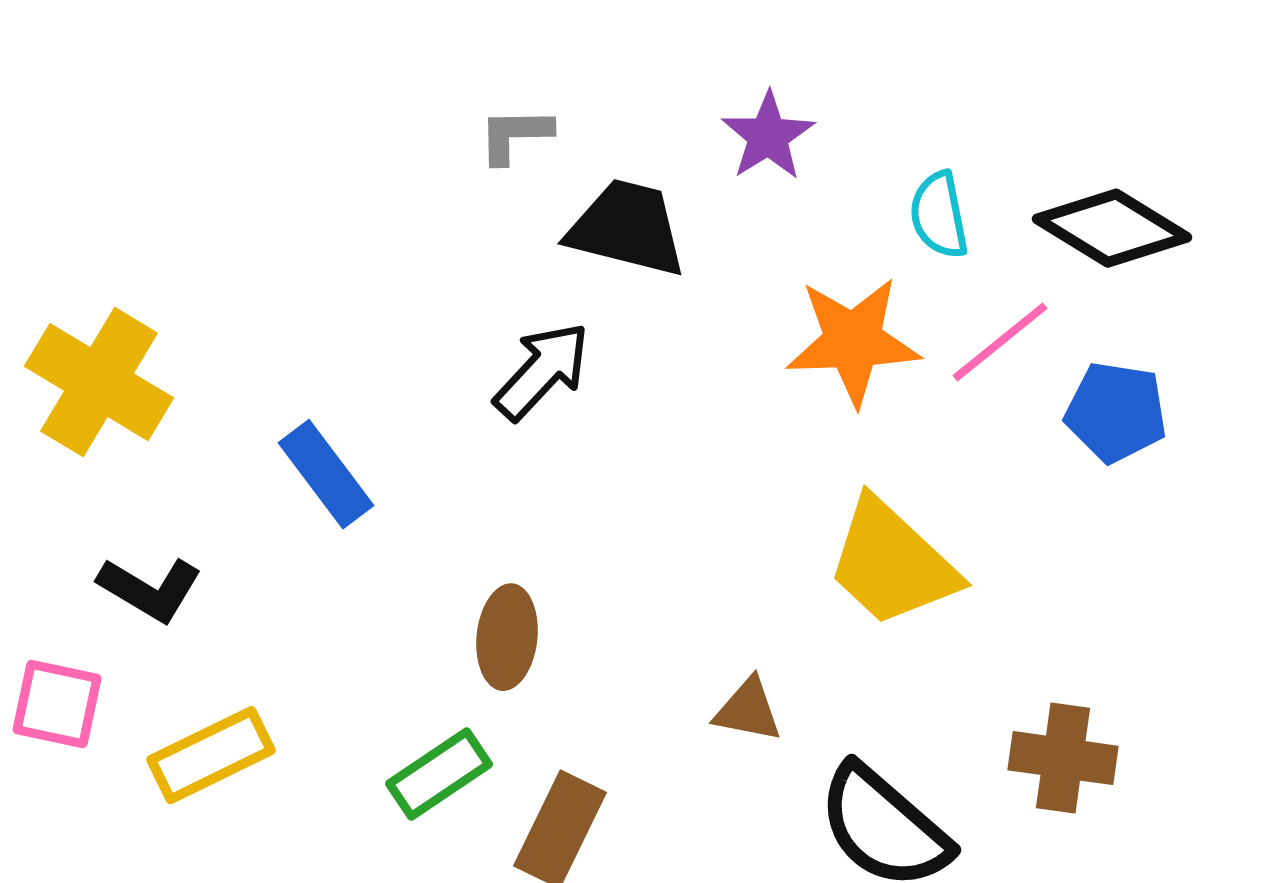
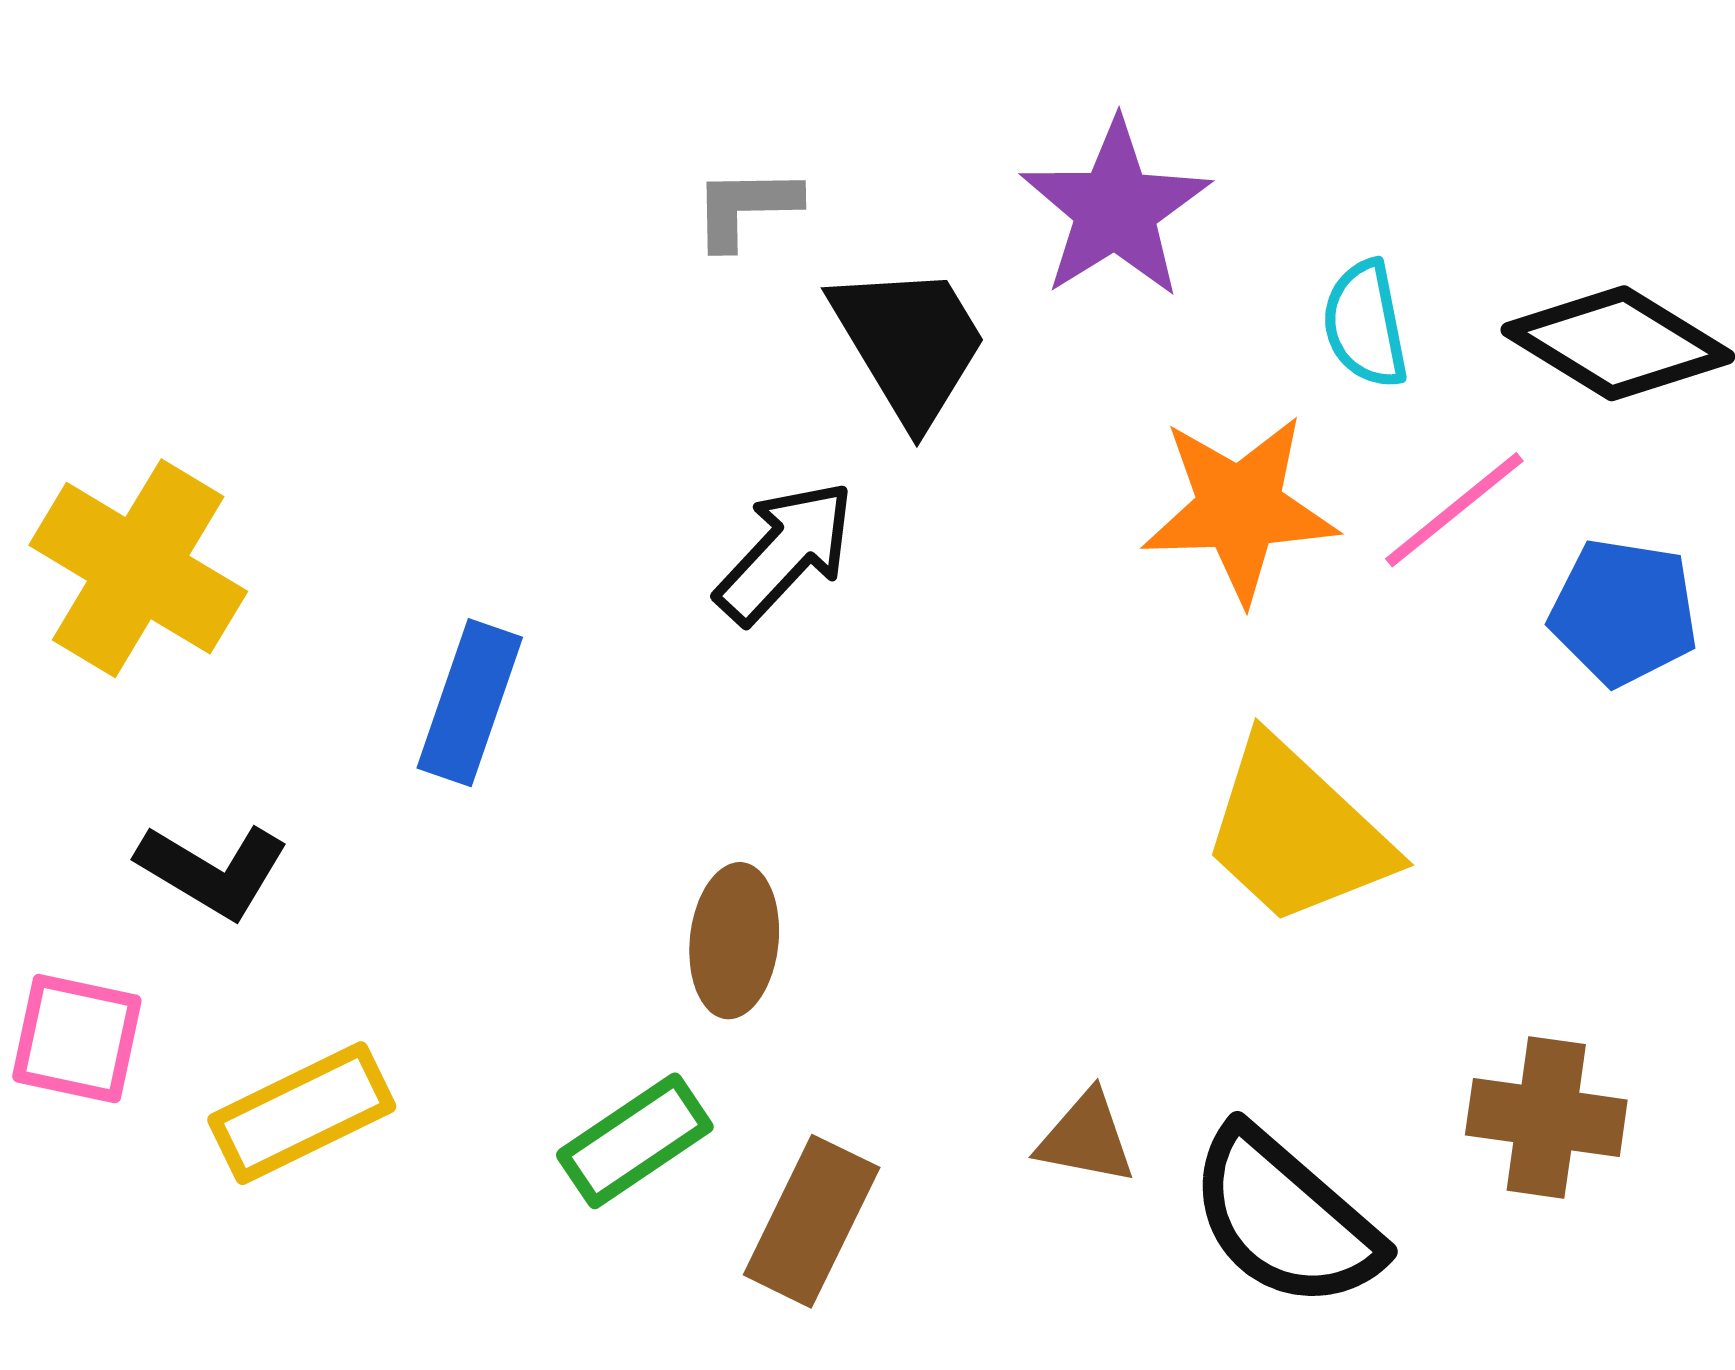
purple star: (768, 136) -> (1115, 209), size x1.4
black trapezoid: (627, 228) -> (909, 343), turned 45
blue rectangle: (326, 474) -> (470, 703), turned 56
brown triangle: (748, 710) -> (1086, 1138), moved

